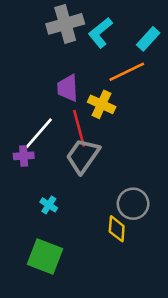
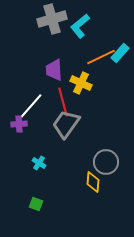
cyan rectangle: (148, 39) -> (120, 53), moved
green square: (45, 257) -> (36, 204), size x0.5

